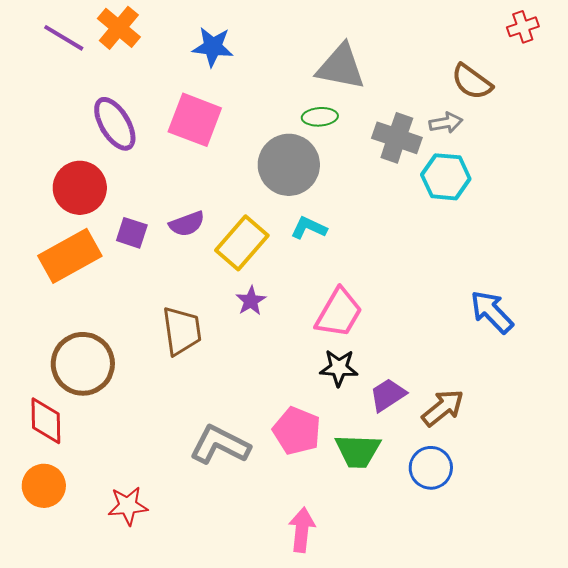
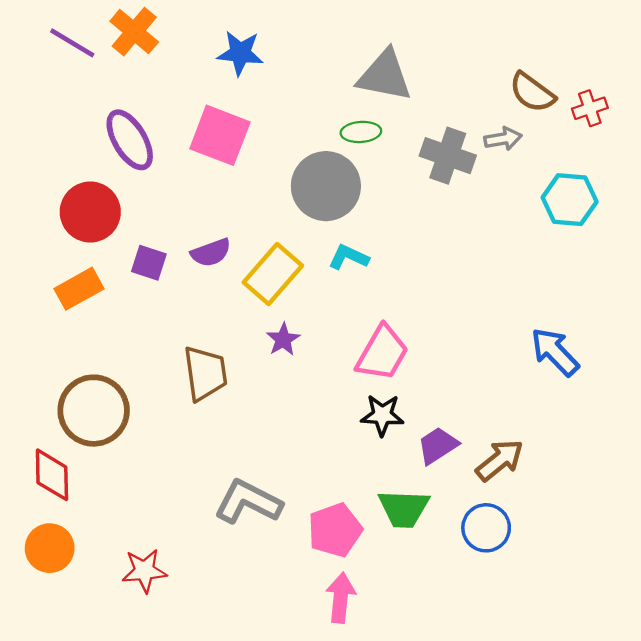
red cross: (523, 27) -> (590, 108), moved
cyan hexagon: (446, 177) -> (570, 200), moved
orange rectangle: (70, 256) -> (79, 289), size x0.7
pink pentagon: (297, 431) -> (335, 530), moved, turned 30

